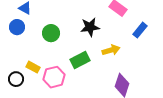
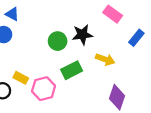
green circle: (51, 33) -> (58, 41), moved
yellow arrow: (111, 50) -> (105, 59), turned 36

